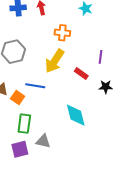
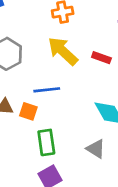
yellow arrow: (55, 61) -> (63, 51), turned 115
gray triangle: (43, 141) -> (96, 149), moved, turned 35

